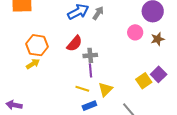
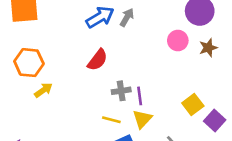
orange hexagon: (37, 45) -> (29, 63), moved
gray cross: (90, 55) -> (121, 91), moved
purple line: (90, 71) -> (140, 96), moved
purple square: (159, 74) -> (215, 121), moved

